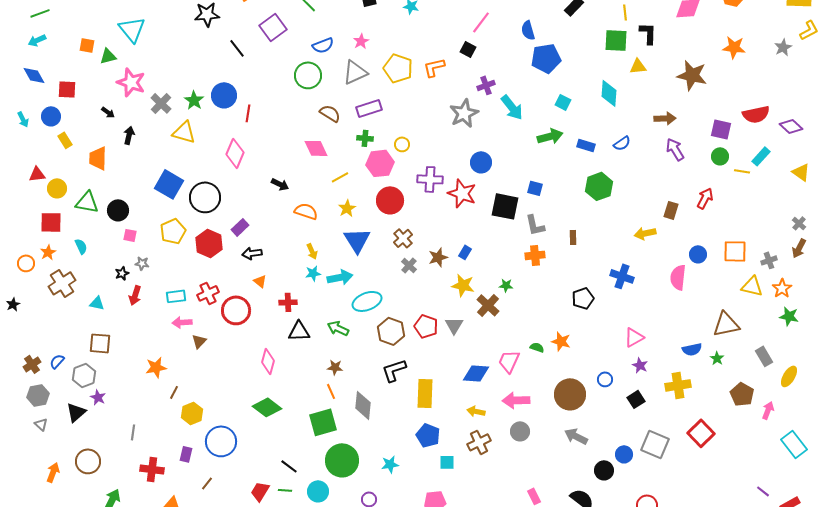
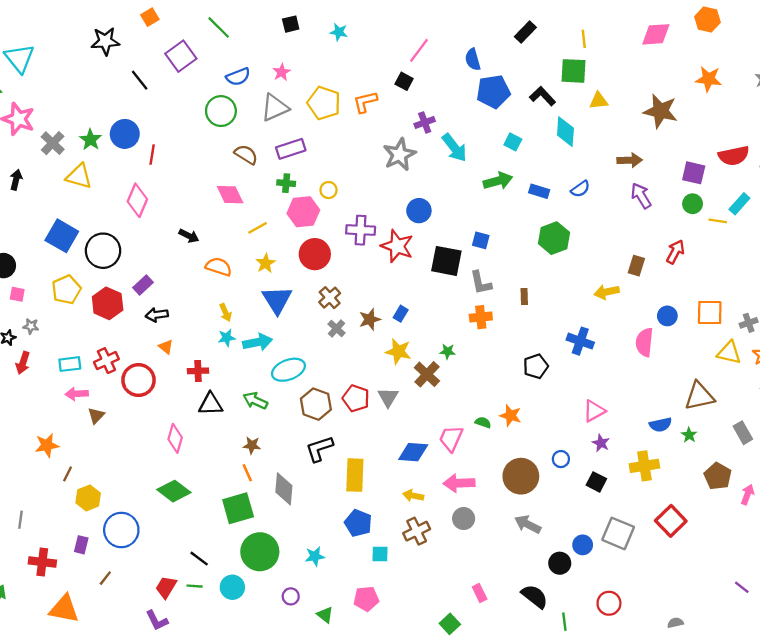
black L-shape: (648, 33) -> (543, 96), moved, turned -45
black square: (636, 399) -> (596, 482), turned -30

